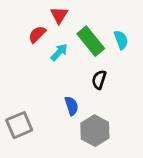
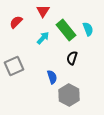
red semicircle: (37, 34) -> (16, 22), moved
gray square: (19, 125) -> (14, 66), moved

